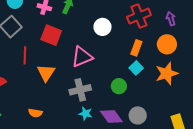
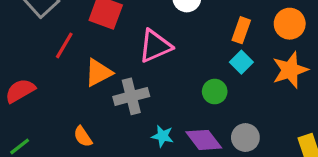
red line: (25, 55) -> (64, 45), turned 30
orange triangle: (46, 73) -> (98, 73), turned 30
gray cross: (80, 90) -> (131, 96), moved
orange semicircle: (35, 113) -> (83, 136), turned 48

